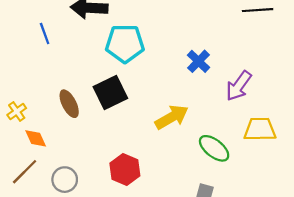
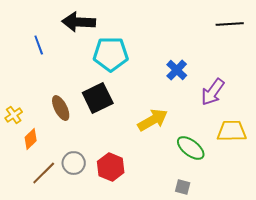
orange diamond: (36, 138) -> (31, 139), turned 70
brown line: (25, 172) -> (44, 173), moved
gray circle: (65, 180) -> (74, 163), moved

